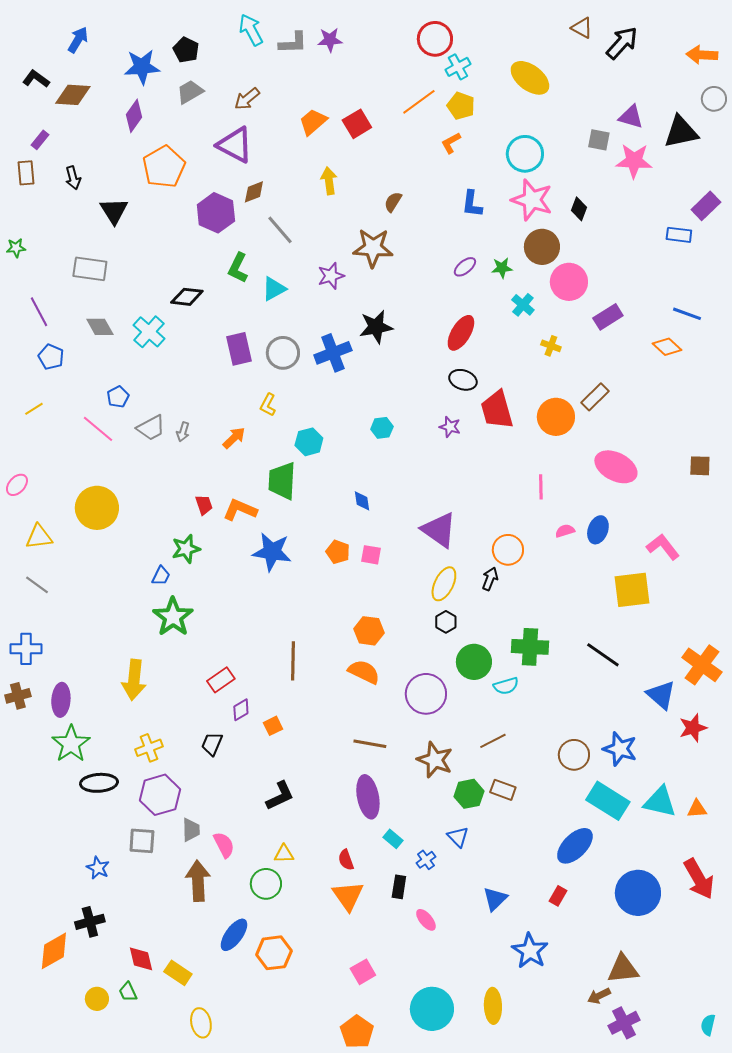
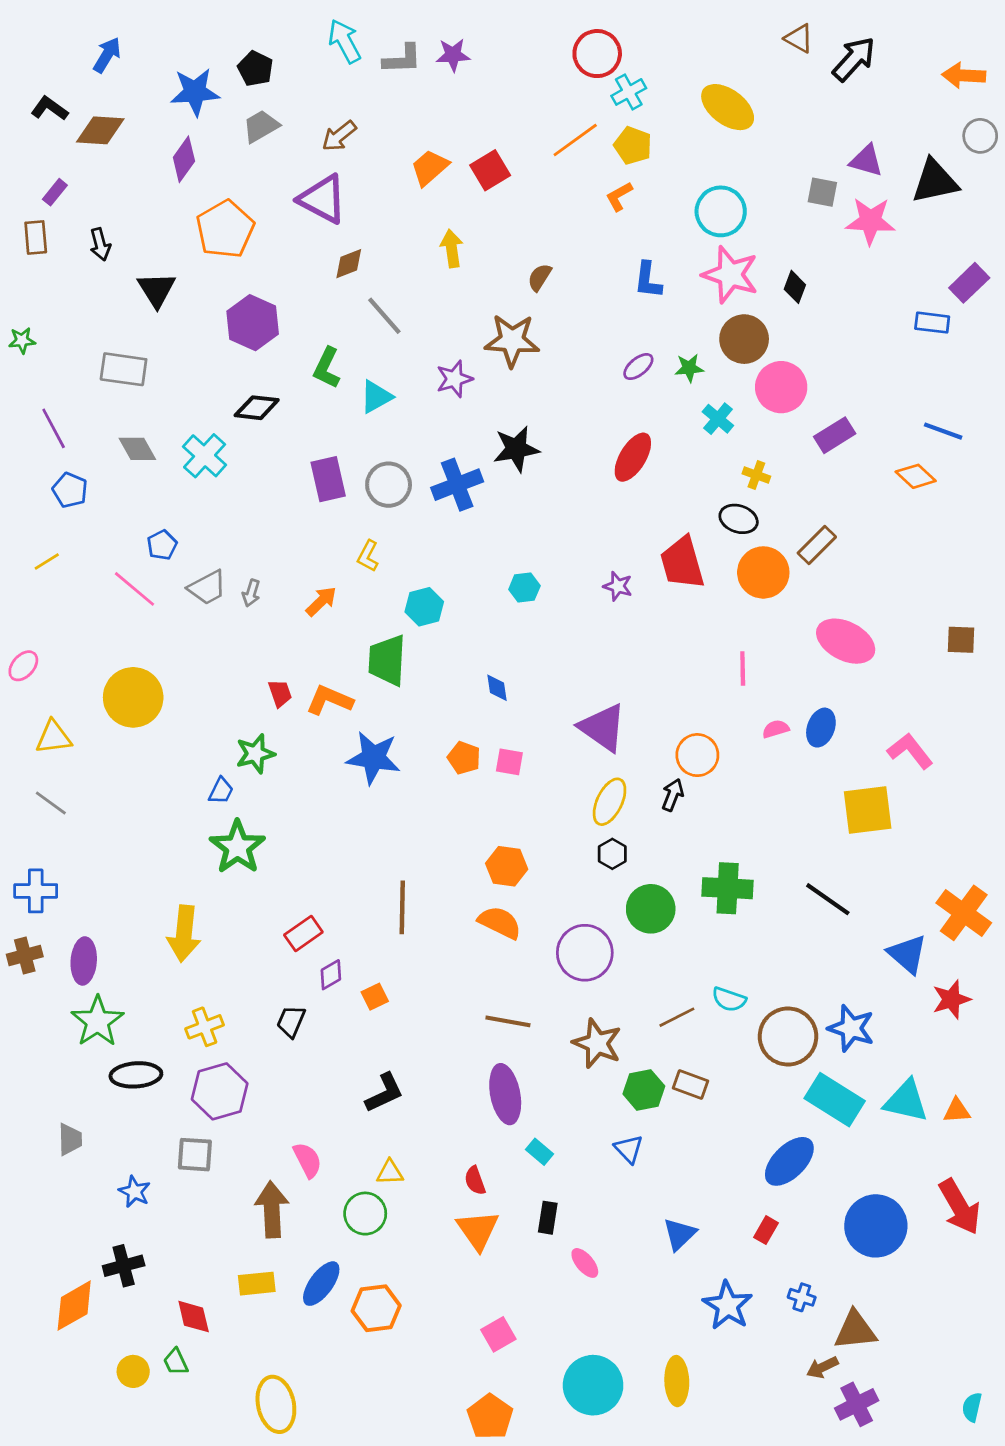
purple hexagon: (216, 213) -> (253, 323), moved
black ellipse: (463, 380) -> (739, 519), moved
cyan semicircle: (506, 686) -> (729, 999), moved, turned 35
brown circle: (574, 755) -> (788, 1036), size x1.4
gray trapezoid: (191, 830) -> (70, 1139), moved
blue cross: (426, 860) -> (802, 1297), moved, turned -36
yellow rectangle: (178, 973) -> (257, 1284), moved, turned -40
yellow ellipse: (201, 1023) -> (276, 1404), size x1.4

